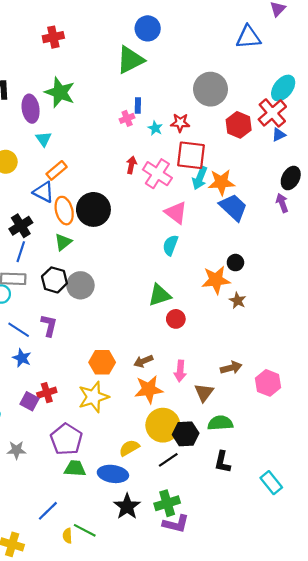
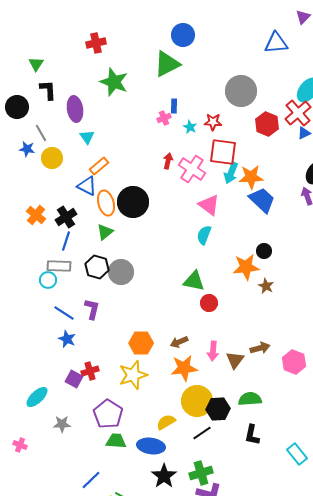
green star: (60, 92) -> (114, 82), moved
green triangle: (160, 295) -> (194, 281), turned 30
brown triangle: (204, 393) -> (235, 360), moved

